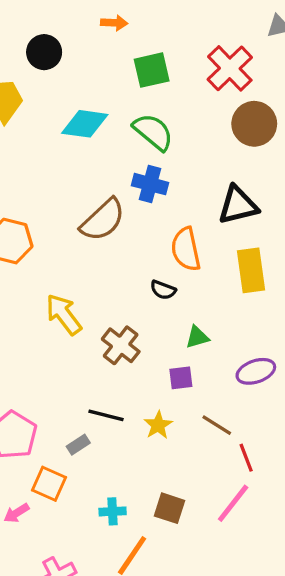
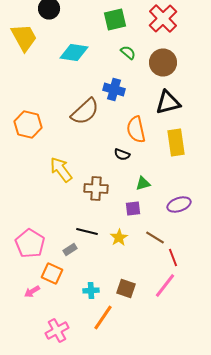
brown circle: (254, 124) -> (163, 62), moved
green semicircle: (153, 132) -> (128, 52), moved, size x0.6
brown cross: (121, 345) -> (96, 188), turned -35

